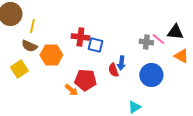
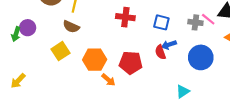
blue square: (95, 45) -> (161, 22), moved
orange hexagon: (51, 55) -> (95, 60), moved
blue arrow: (121, 63) -> (169, 45), turned 64
orange arrow: (71, 90) -> (108, 80), moved

